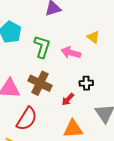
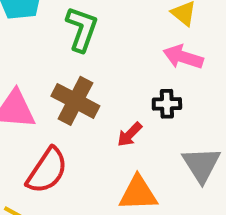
pink arrow: (71, 53) -> (183, 57), moved

